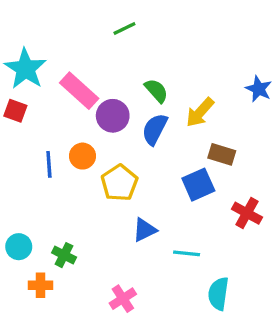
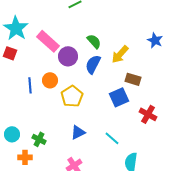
blue triangle: (145, 230) -> (78, 132), moved
cyan line: (187, 253) -> (112, 138), turned 35

